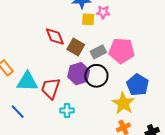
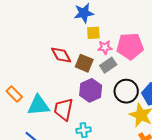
pink star: (103, 12) -> (105, 47), moved
pink pentagon: (122, 51) -> (130, 46), moved
black circle: (96, 76) -> (126, 91), moved

